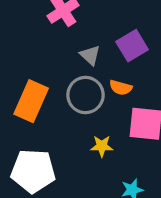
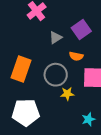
gray triangle: (90, 55) -> (56, 38), turned 48
gray circle: (85, 95) -> (56, 75), moved

